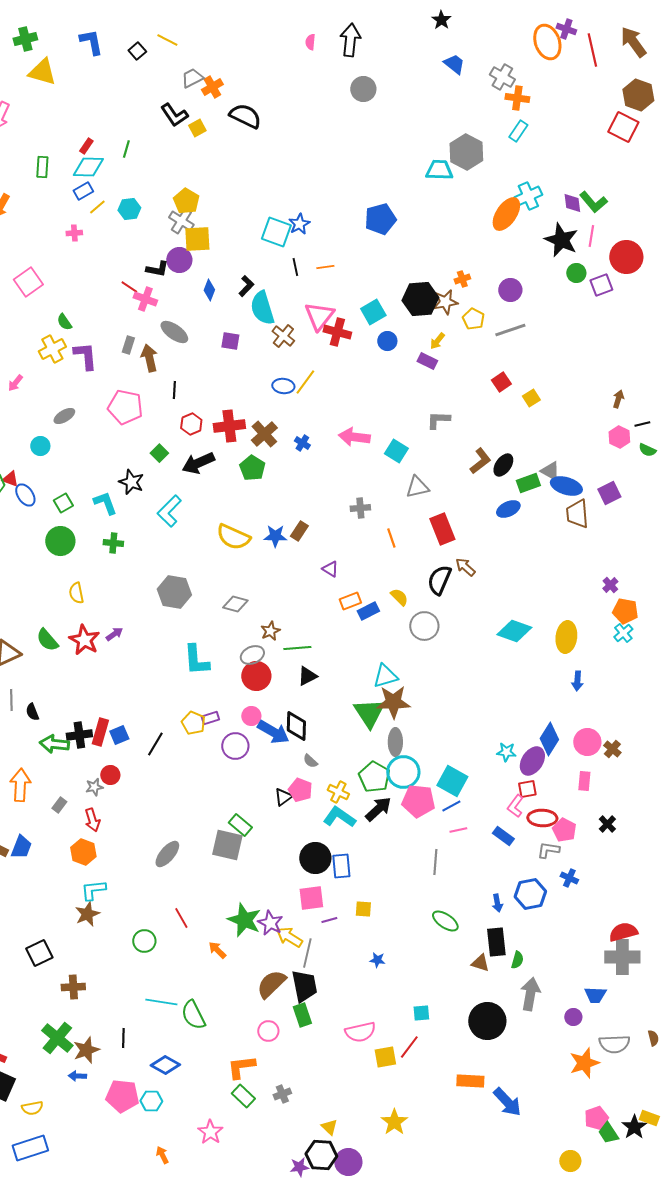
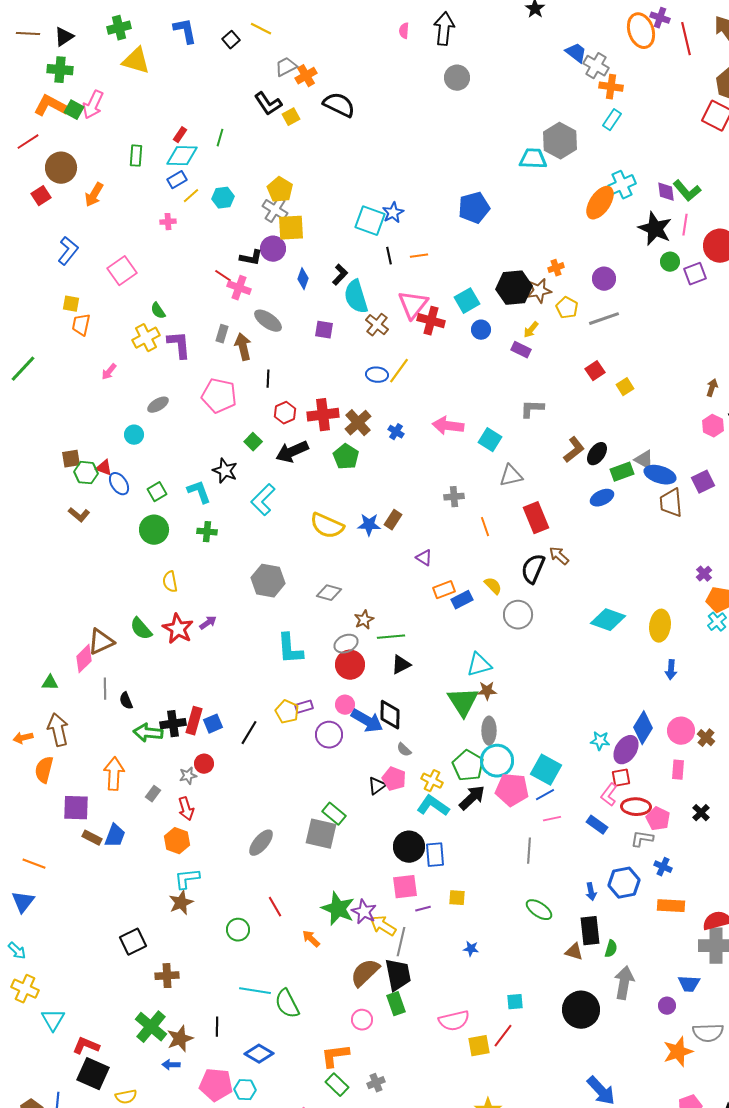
blue trapezoid: (454, 64) -> (576, 53), moved
brown star: (393, 702) -> (487, 691), size x0.6
orange rectangle: (470, 1081) -> (671, 906), moved

